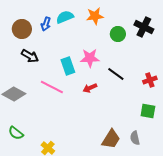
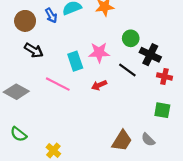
blue arrow: (46, 24) -> (51, 15), turned -48
black cross: (144, 27) -> (150, 55), moved
green circle: (118, 34) -> (131, 38), moved
red cross: (150, 80) -> (164, 76), turned 32
gray semicircle: (135, 138) -> (148, 140), turned -32

